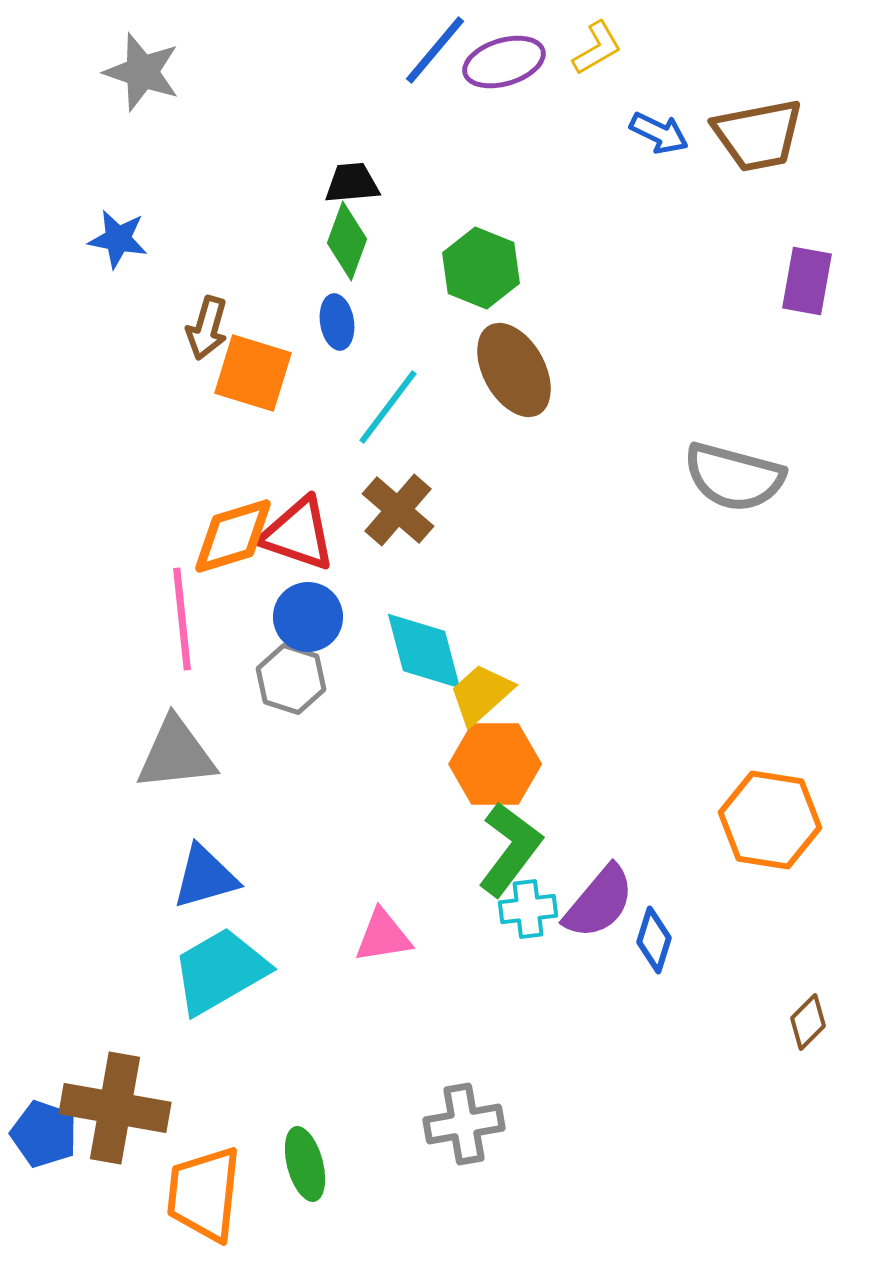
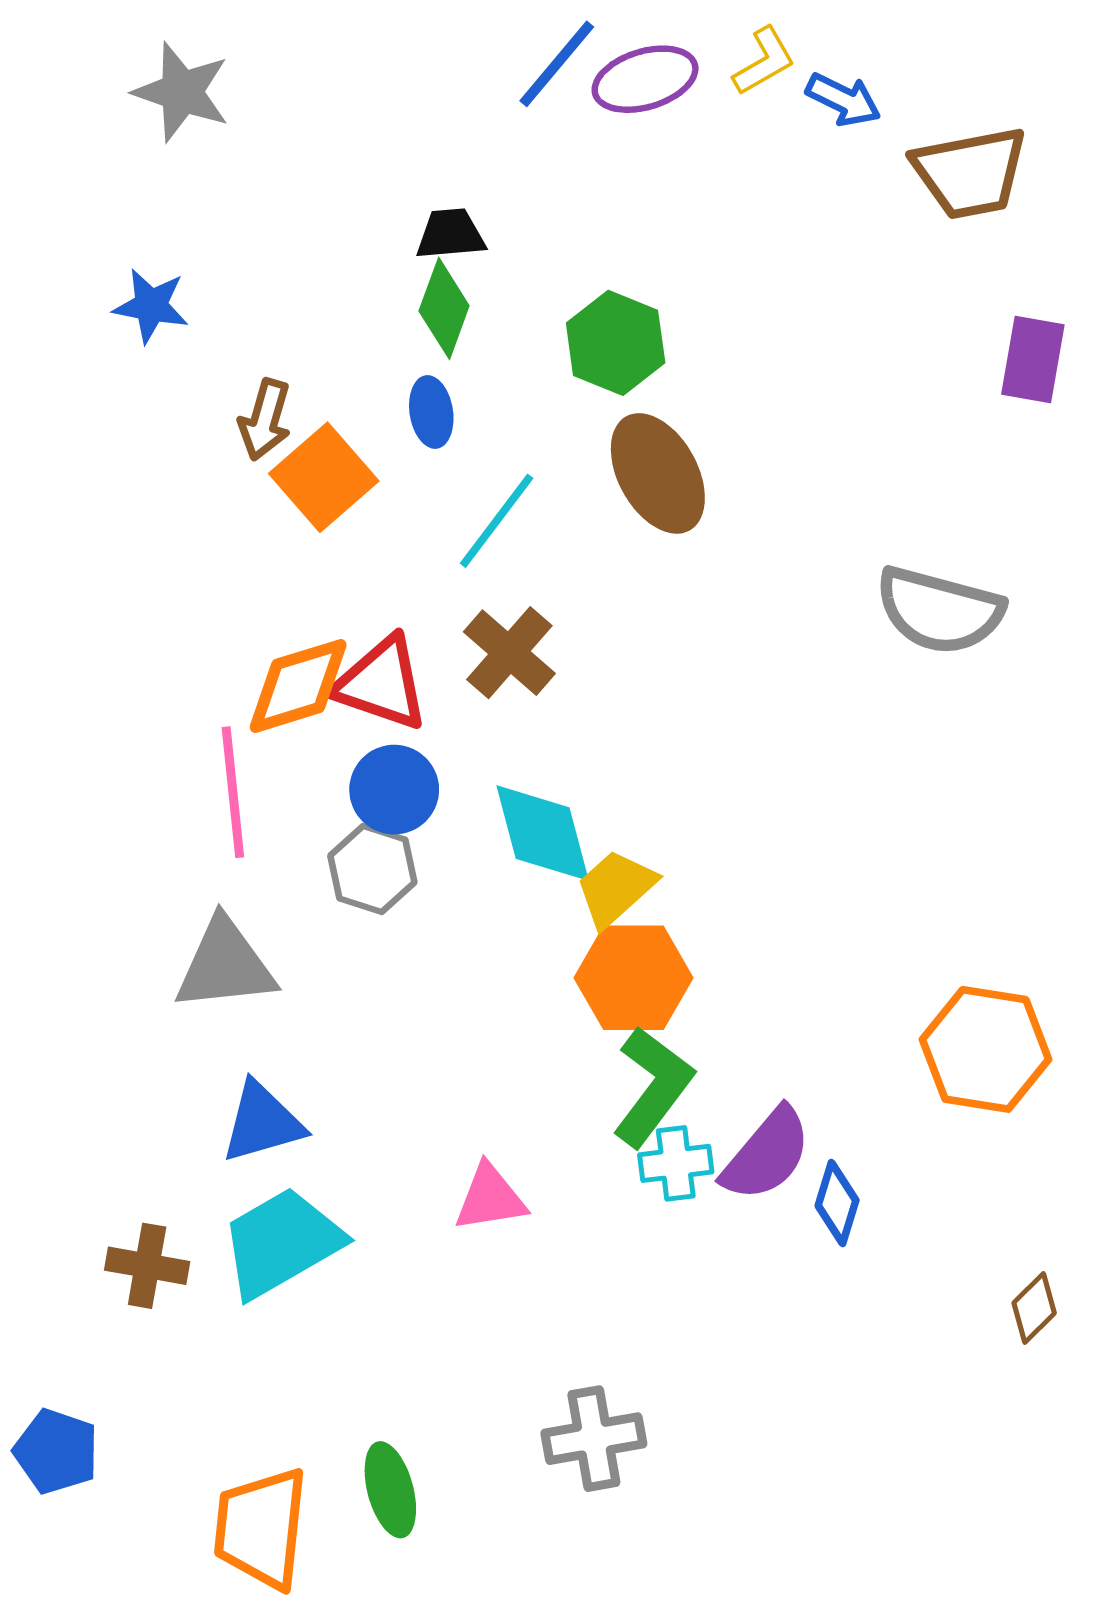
blue arrow: (659, 133) -> (843, 100), moved
orange square: (253, 373) -> (324, 477), turned 32
brown cross: (115, 1108) -> (147, 1266), moved, size x0.6

